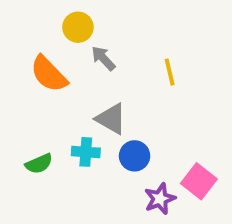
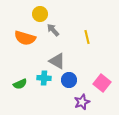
orange semicircle: (49, 74) -> (25, 38), turned -30
pink square: (199, 181) -> (102, 83), moved

